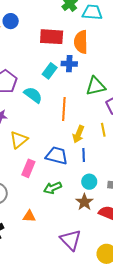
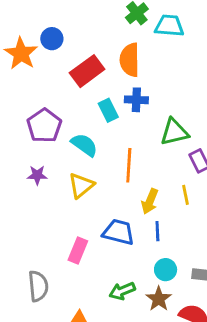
red rectangle: (52, 37) -> (87, 71), moved, turned -40
orange semicircle: (81, 42) -> (130, 60), moved
cyan rectangle: (50, 71) -> (108, 110), turned -63
yellow triangle: (19, 140) -> (81, 185), moved
green arrow: (53, 188) -> (122, 291), moved

